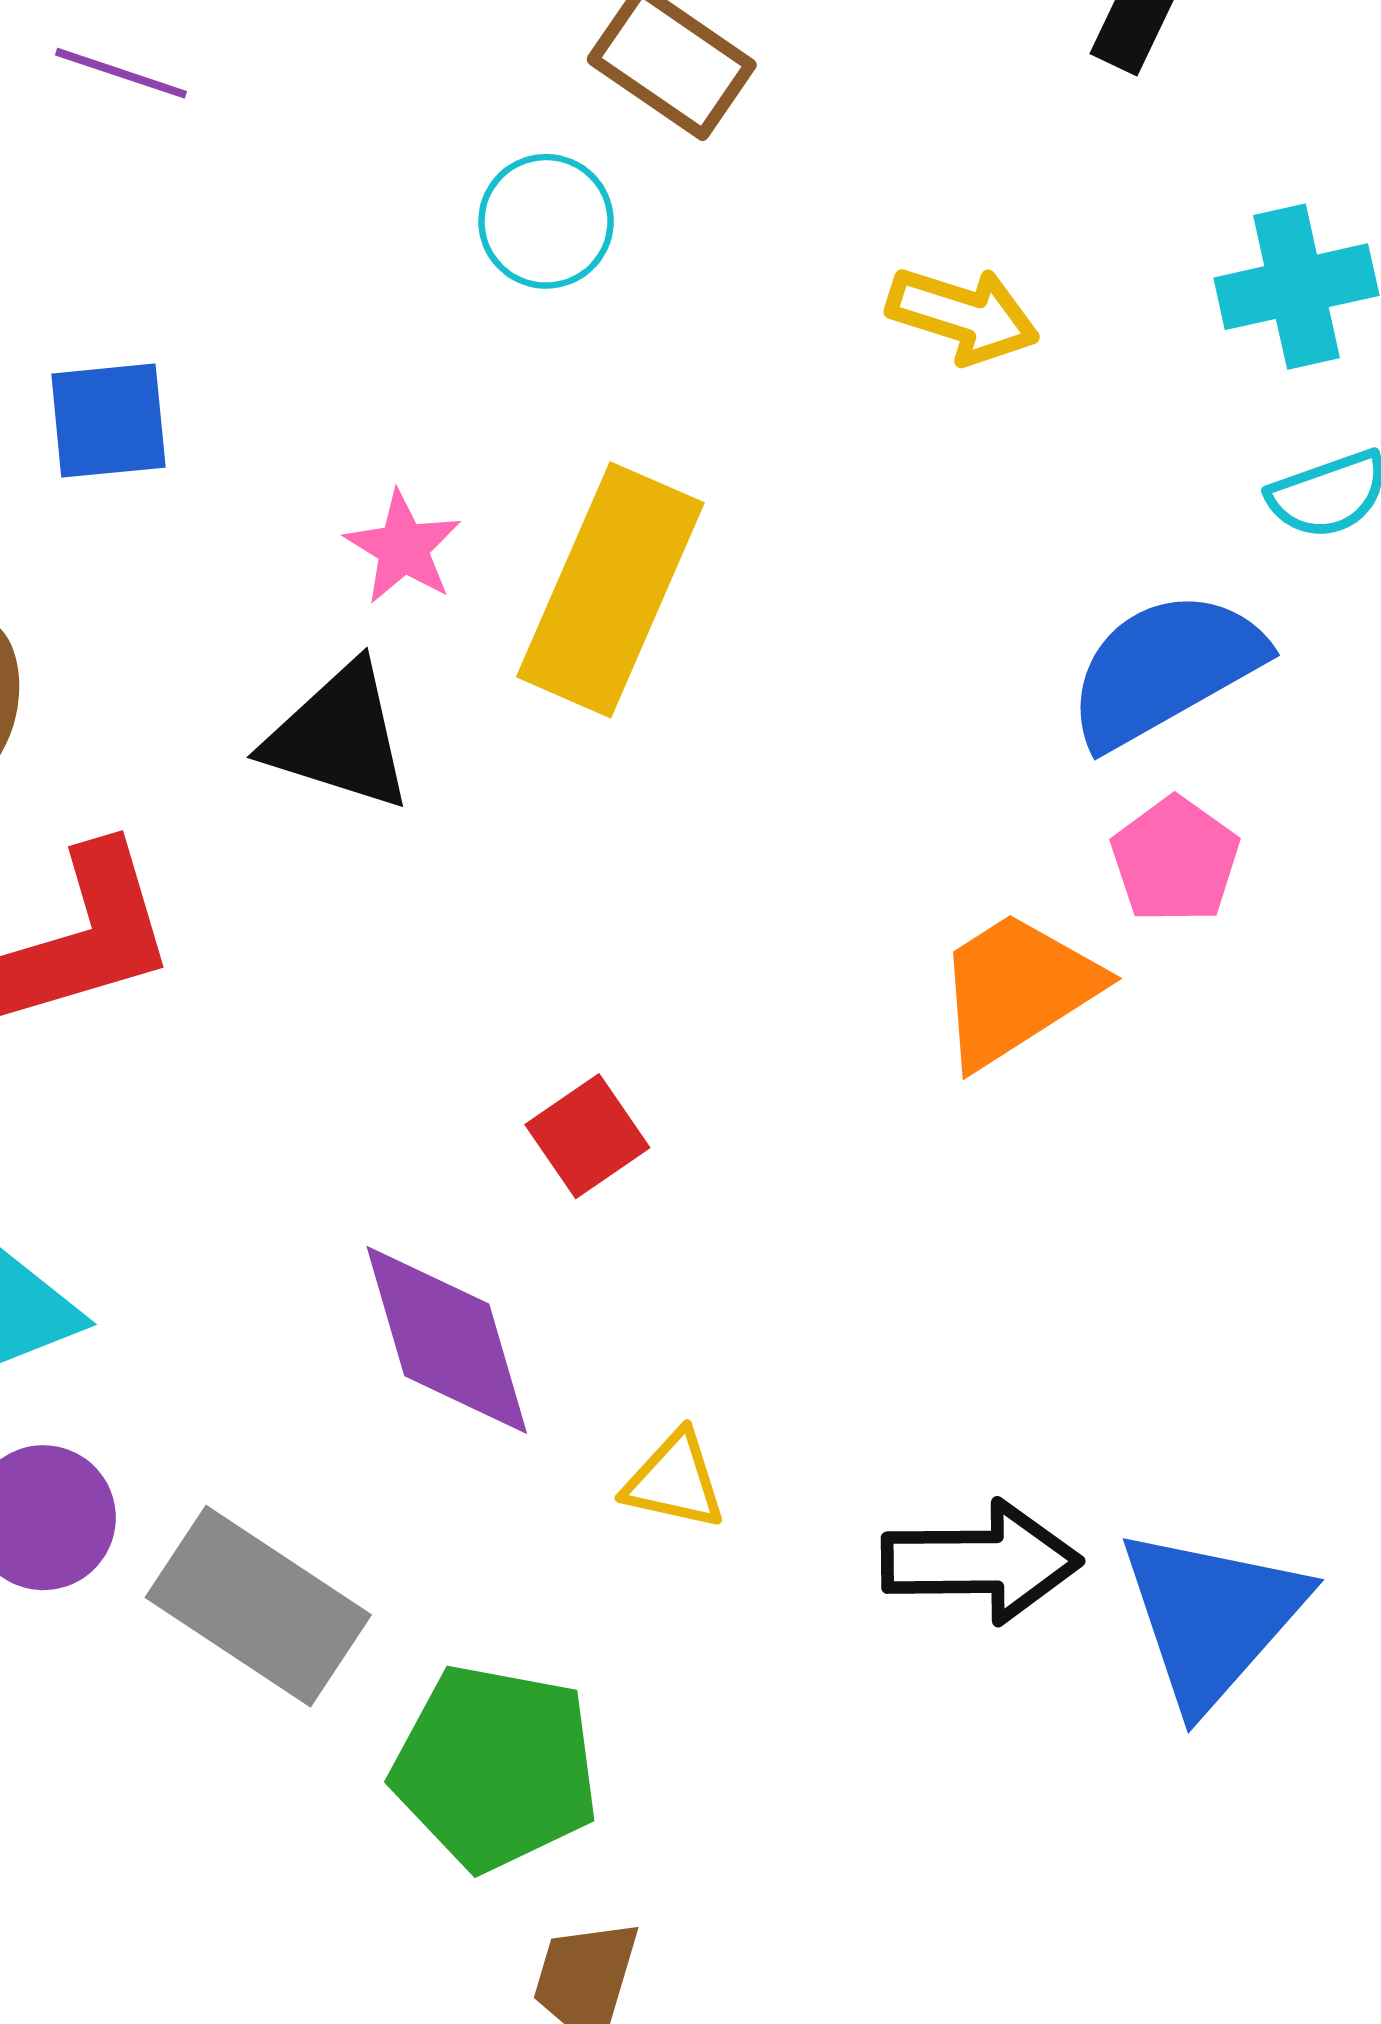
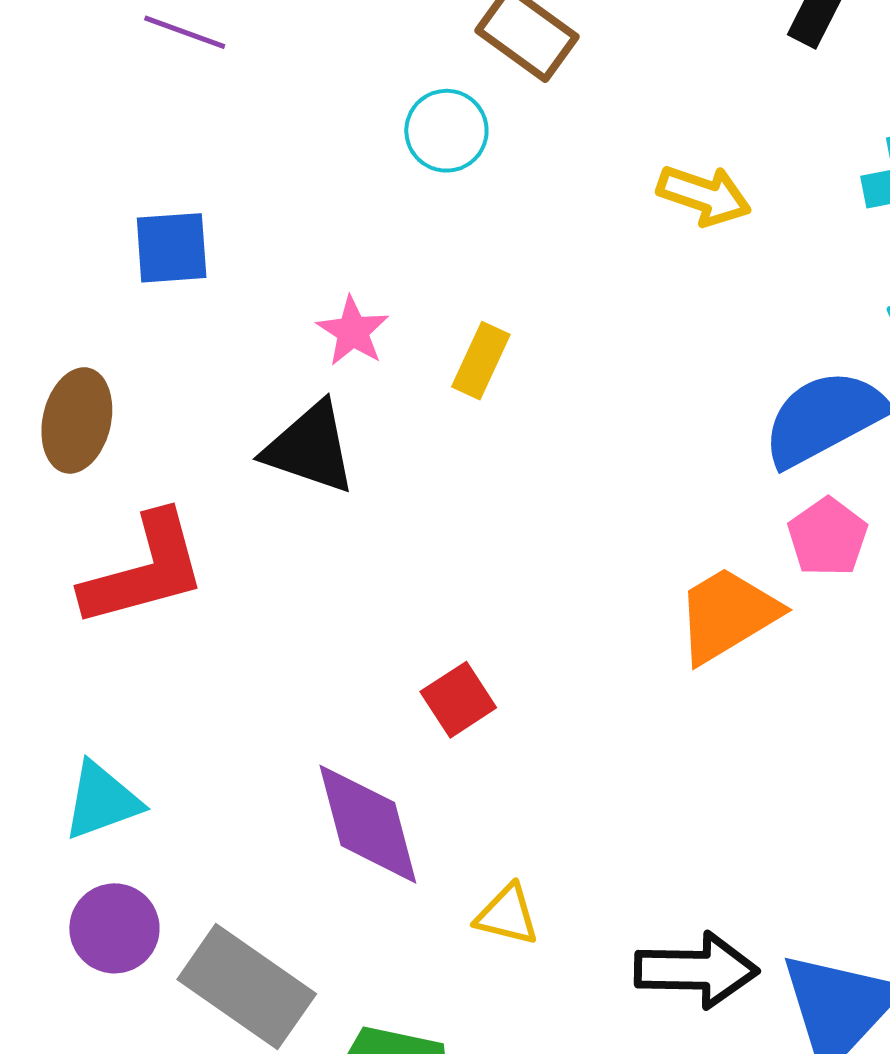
yellow rectangle: (610, 590) -> (481, 361), size x0.5

